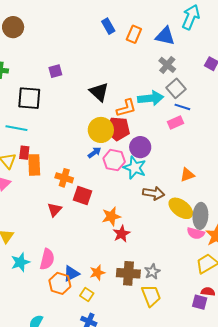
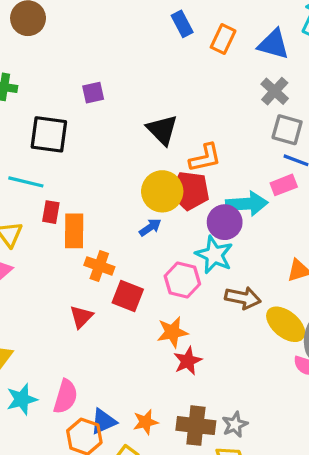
gray square: (176, 88) -> (287, 130), turned -36
cyan arrow: (151, 98) -> (247, 204), moved
red rectangle: (24, 153) -> (51, 212), moved
pink hexagon: (114, 160) -> (182, 280), moved
orange rectangle: (34, 165) -> (74, 231), moved

